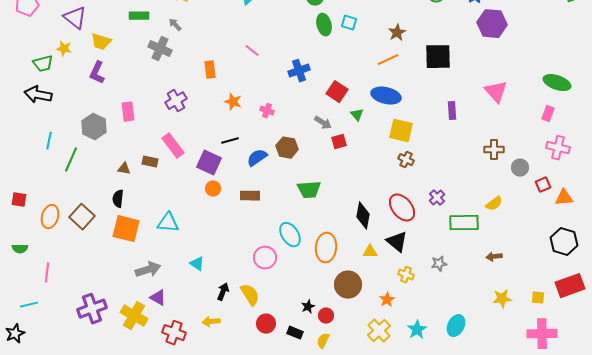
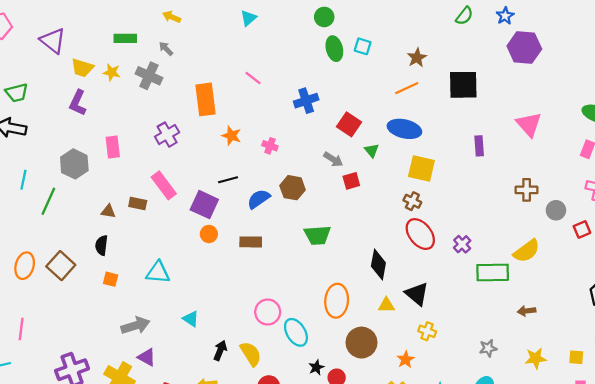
yellow star: (64, 49) -> (112, 72), moved
orange rectangle: (210, 70) -> (205, 99), size x1.6
brown cross: (406, 160) -> (412, 201), moved
yellow semicircle: (494, 204) -> (527, 251), size x1.4
red ellipse: (402, 208) -> (420, 234), moved
orange square: (126, 229) -> (111, 279), size x0.5
cyan ellipse: (290, 235) -> (296, 332), moved
gray star: (439, 264) -> (488, 348), moved

